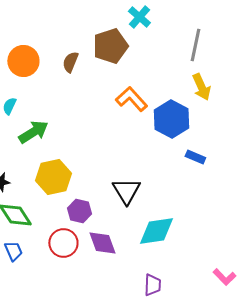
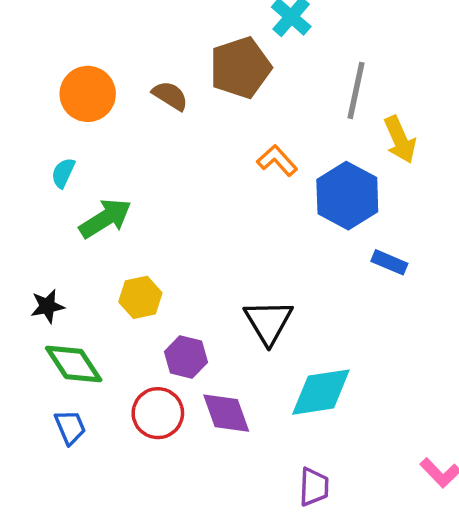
gray line: (195, 45) -> (356, 90), moved
brown semicircle: (70, 62) -> (170, 96), turned 100
orange L-shape: (131, 99) -> (277, 161), size x0.7
yellow hexagon: (53, 177) -> (140, 297), size x0.7

